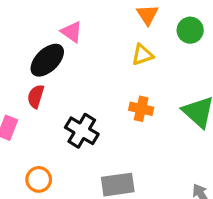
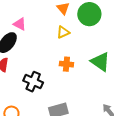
green circle: (190, 30) -> (89, 14), size x1.5

